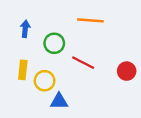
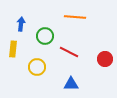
yellow rectangle: (23, 70) -> (13, 49), moved
blue triangle: (59, 101) -> (71, 84), moved

